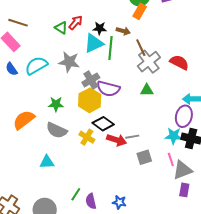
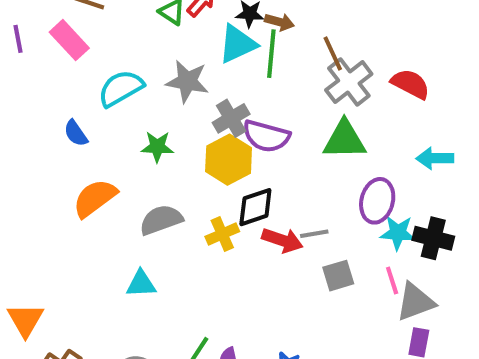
brown arrow: (123, 31) -> (279, 22), moved
blue semicircle: (12, 69) -> (76, 133), moved
green triangle: (147, 90) -> (344, 140), size x1.6
green star: (56, 104) -> (157, 147), moved
purple ellipse: (184, 116) -> (377, 201), moved
black diamond: (103, 124) -> (255, 207), turned -55
gray semicircle: (57, 130) -> (161, 220), turned 135
yellow cross: (87, 137) -> (222, 234), turned 35

